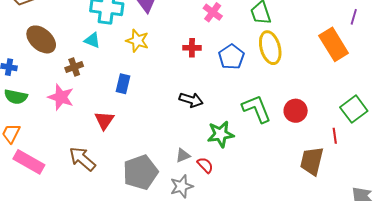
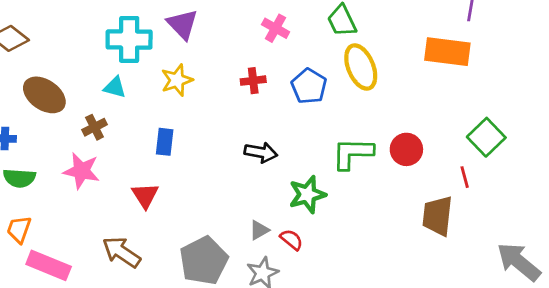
yellow star: (137, 41) -> (177, 80), turned -30
orange rectangle: (334, 44) -> (447, 52), turned -44
green L-shape: (257, 109) -> (352, 153), turned -60

